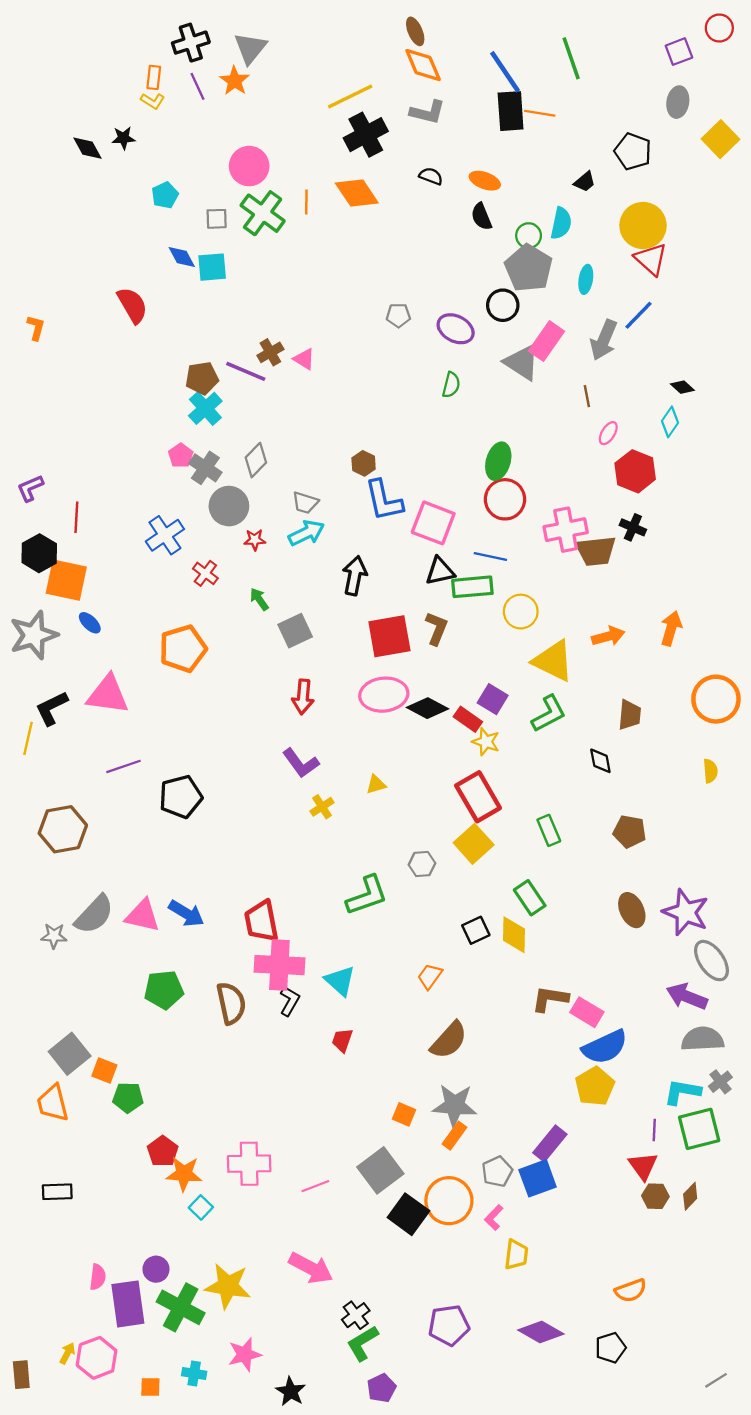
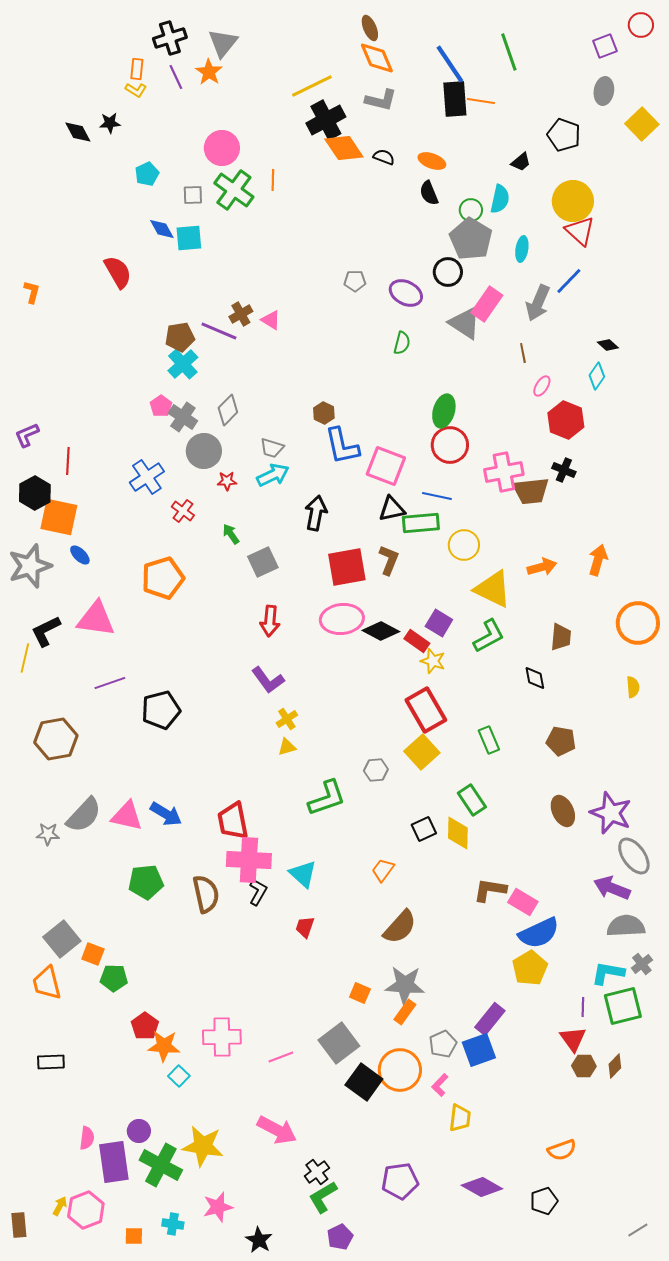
orange diamond: (357, 193) -> (344, 148), moved
yellow triangle: (376, 784) -> (287, 747), moved

